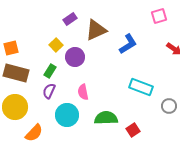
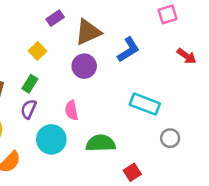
purple circle: (75, 57) -> (84, 66), moved
gray circle: (169, 106) -> (170, 138), moved
red square: (133, 130) -> (132, 172), moved

